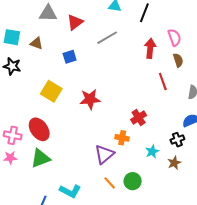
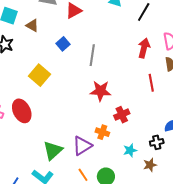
gray line: (107, 38) -> (92, 55), moved, turned -60
blue square: (70, 57) -> (63, 44), turned -32
red star: (90, 99) -> (100, 91), moved
green triangle: (40, 158) -> (53, 150), moved, turned -30

